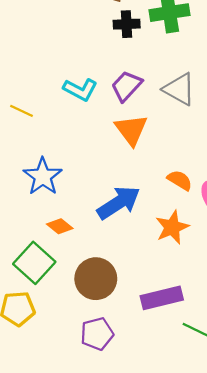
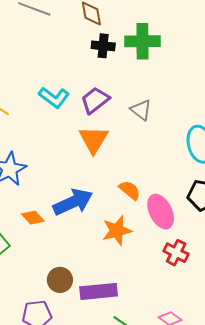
gray triangle: (179, 89) -> (141, 110), size x0.7
orange diamond: (60, 226) -> (33, 218), moved
brown circle: (96, 279) -> (60, 280), moved, size x0.7

